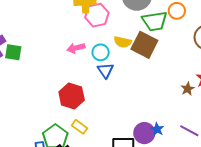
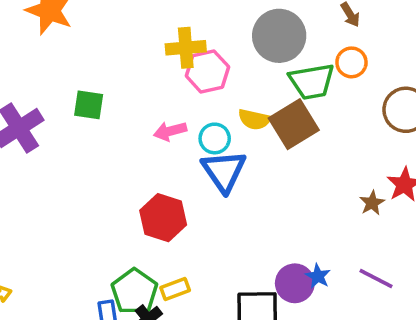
brown square: (144, 45) -> (294, 124), turned 32
green square: (13, 52) -> (89, 105), moved
blue triangle: (105, 70) -> (224, 171), size x1.5
yellow rectangle: (79, 127) -> (175, 289), moved, turned -56

